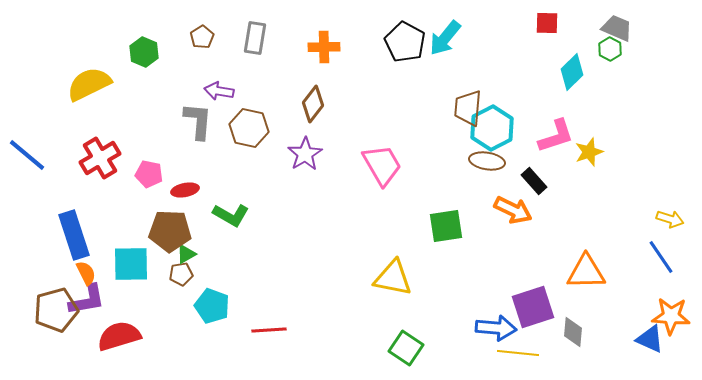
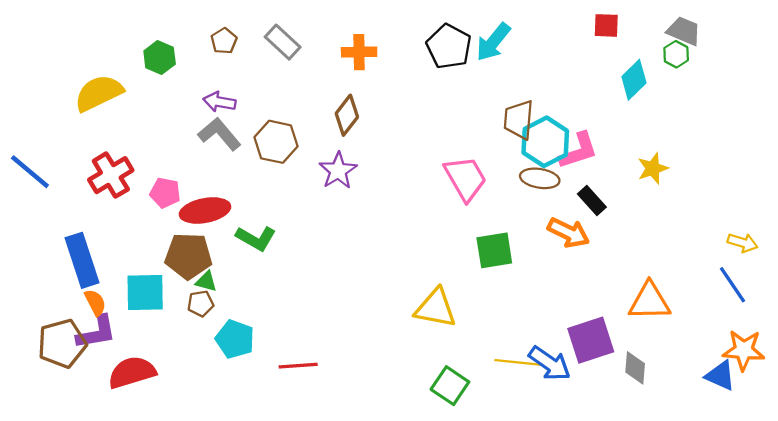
gray rectangle: (255, 38) -> (283, 42), turned -56
purple arrow: (219, 91) -> (219, 102), moved
gray L-shape: (198, 121) -> (219, 134), turned -45
pink L-shape: (556, 136) -> (579, 151), moved
pink trapezoid: (382, 165) -> (465, 178), moved
red ellipse: (185, 190) -> (205, 210), size x1.6
green triangle: (186, 254) -> (206, 281), turned 45
blue arrow: (496, 328) -> (550, 363), turned 30
yellow line: (518, 353) -> (518, 362), moved

